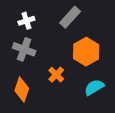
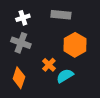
gray rectangle: (70, 17) -> (61, 15), turned 54
cyan semicircle: (94, 87) -> (65, 76), moved

